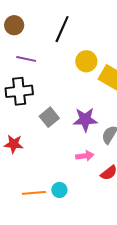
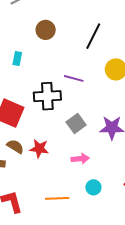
purple line: (26, 59) -> (74, 78), moved
pink arrow: (85, 156) -> (80, 159), moved
cyan circle: (59, 190) -> (93, 187), moved

